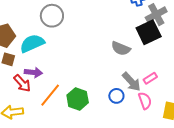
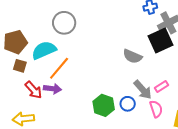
purple arrow: (33, 72) -> (52, 89), moved
orange line: (50, 95) -> (59, 68), moved
green hexagon: (78, 99) -> (104, 105), moved

